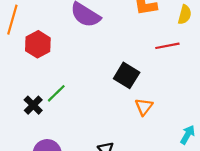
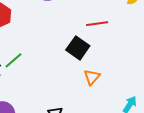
red line: (167, 46) -> (97, 24), moved

